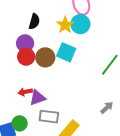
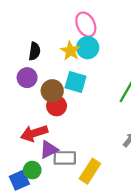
red circle: (26, 57) -> (57, 106), moved
red arrow: (25, 92) -> (34, 133), size x1.6
purple triangle: (37, 98) -> (49, 150), moved

